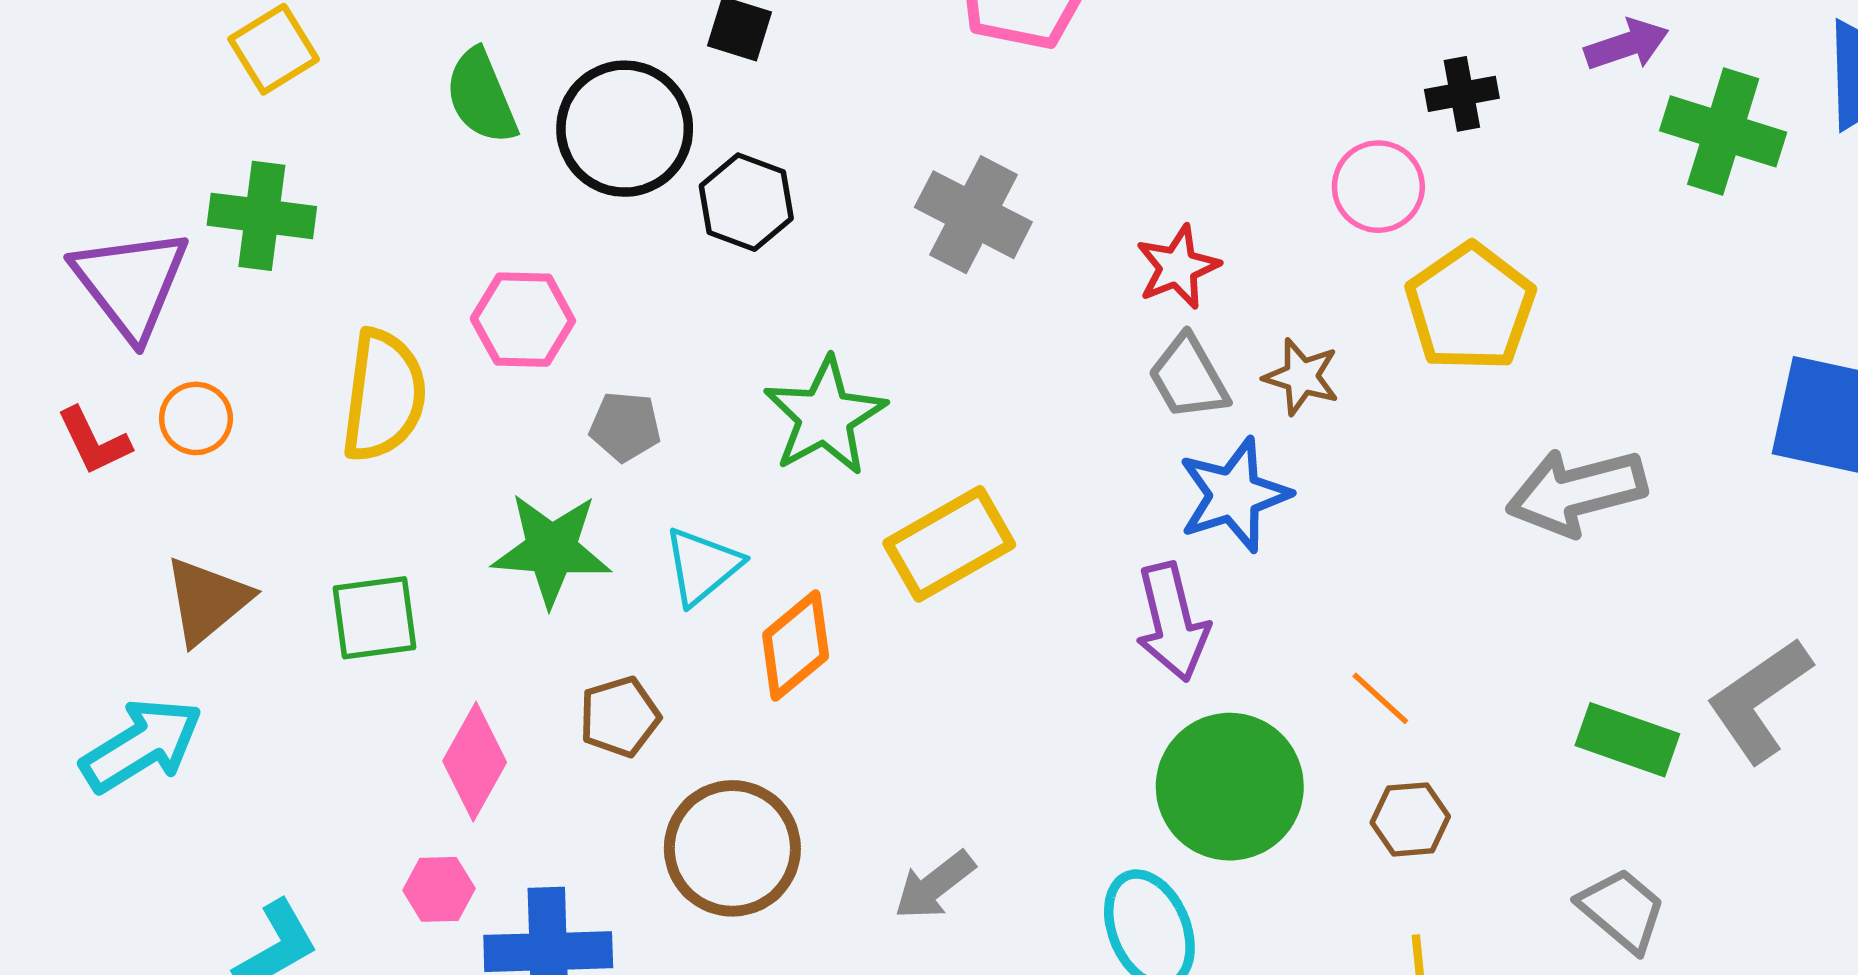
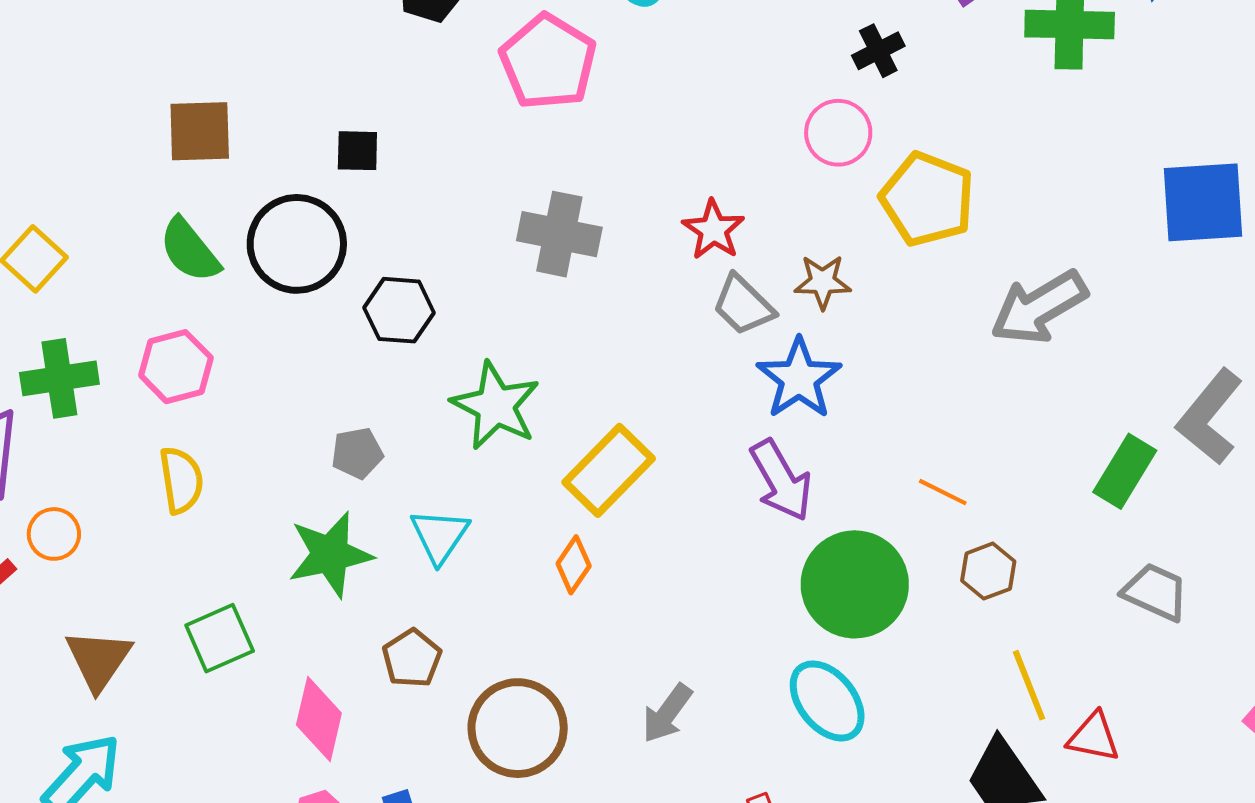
black hexagon: (746, 202) -> (399, 310), moved
pink hexagon: (523, 320) -> (176, 367), moved
yellow semicircle: (384, 396) -> (181, 480), size x0.7
orange diamond: (796, 646) -> (574, 565), moved, size x0.7
green rectangle: (1627, 740) -> (1125, 471), turned -62

